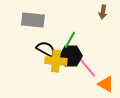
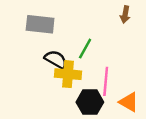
black hexagon: (71, 56) -> (90, 102), moved
pink line: (87, 67) -> (106, 81), turned 45

